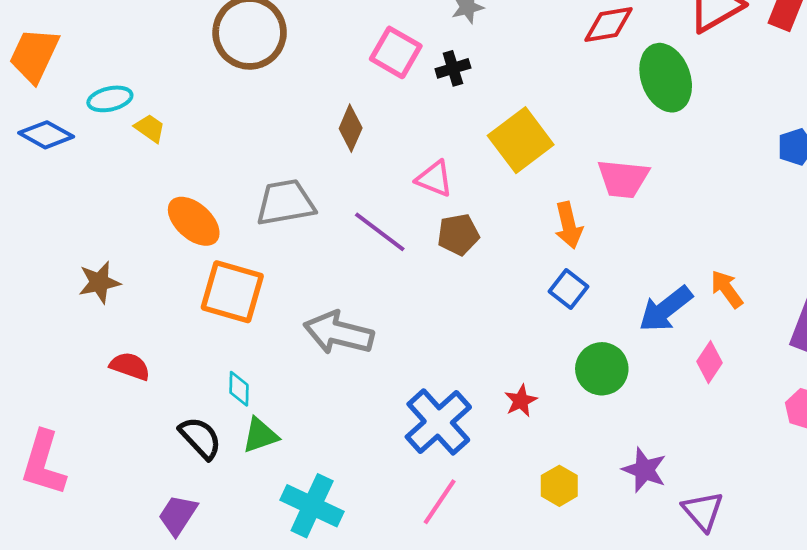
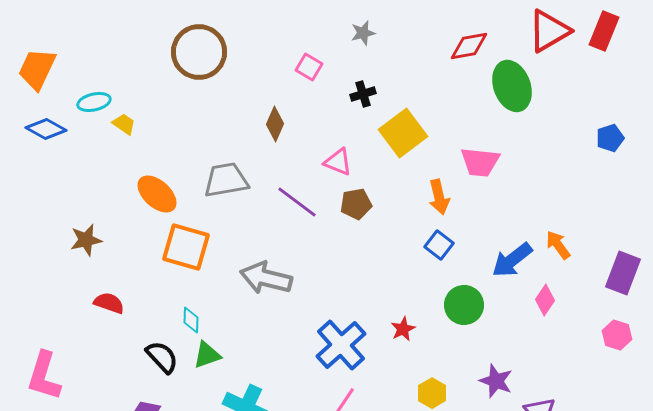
pink square: (396, 52) -> (309, 67), size x0.7
black cross: (453, 68) -> (363, 94), moved

